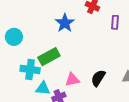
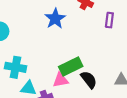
green rectangle: (49, 57) -> (71, 67), moved
black semicircle: (98, 78) -> (89, 80), turned 108

